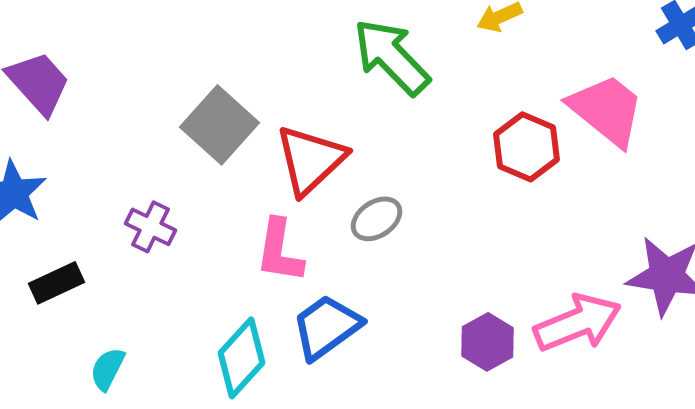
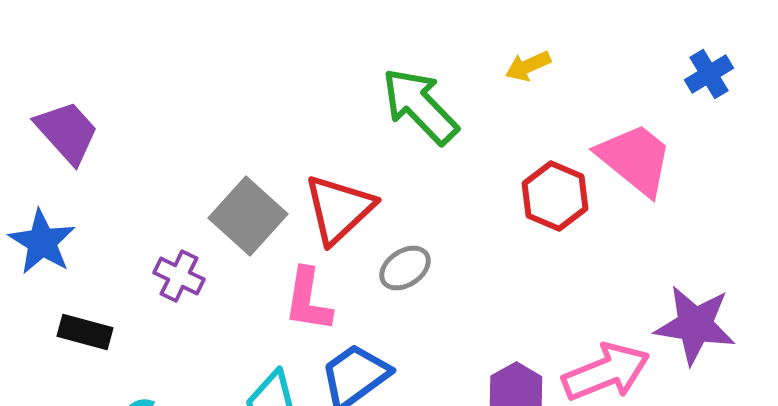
gray square: (220, 125) -> (248, 216), moved
black rectangle: (56, 283) -> (85, 332), turned 40

